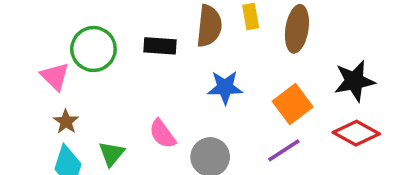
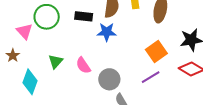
blue star: (225, 87) -> (107, 32), moved
brown star: (66, 122) -> (13, 55), moved
green triangle: (112, 154) -> (55, 61), moved

